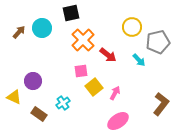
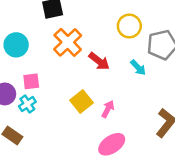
cyan circle: (42, 28) -> (16, 45), moved
pink square: (81, 71) -> (31, 81), moved
cyan cross: (63, 103) -> (27, 104), moved

